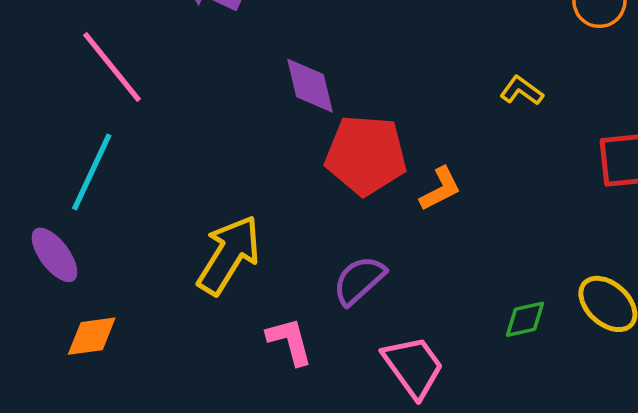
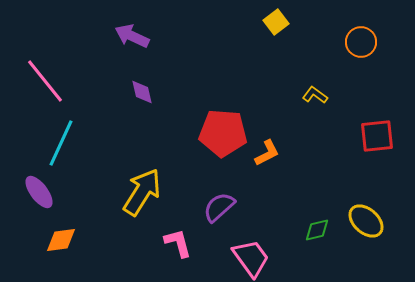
pink line: (112, 67) -> (45, 81), moved
purple diamond: (310, 86) -> (142, 92), moved, size x0.7

